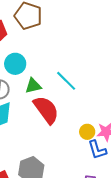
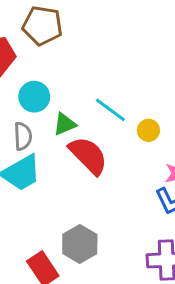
yellow circle: (87, 132) -> (148, 130), moved

